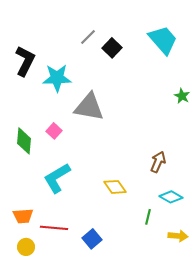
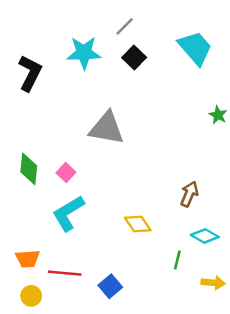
gray line: (88, 37) -> (125, 26), moved
cyan star: (57, 78) -> (84, 53), moved
pink square: (54, 131) -> (66, 173), moved

